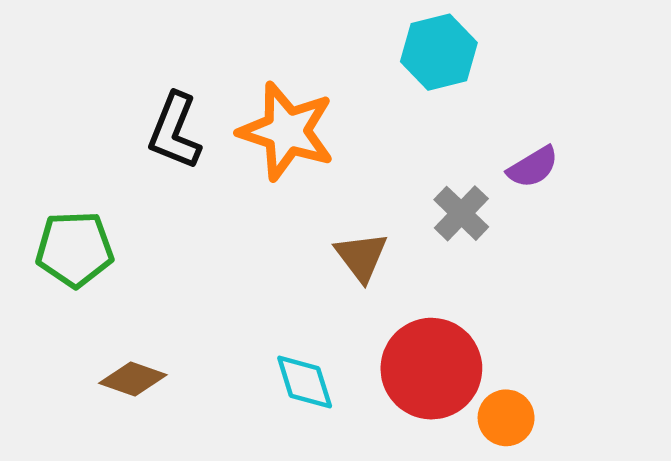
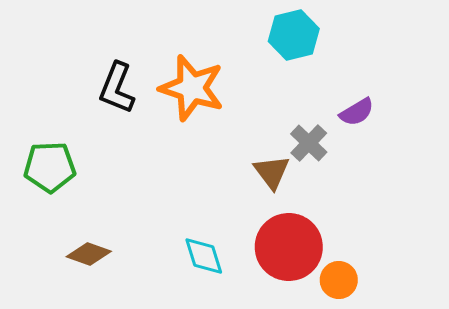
brown triangle: (361, 257) -> (272, 172), moved

